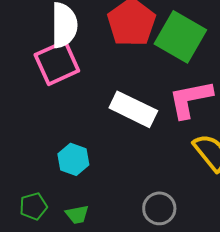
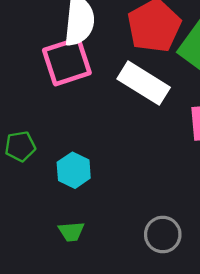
white rectangle: (133, 109) -> (144, 83), moved
green pentagon: (33, 206) -> (20, 146), moved

